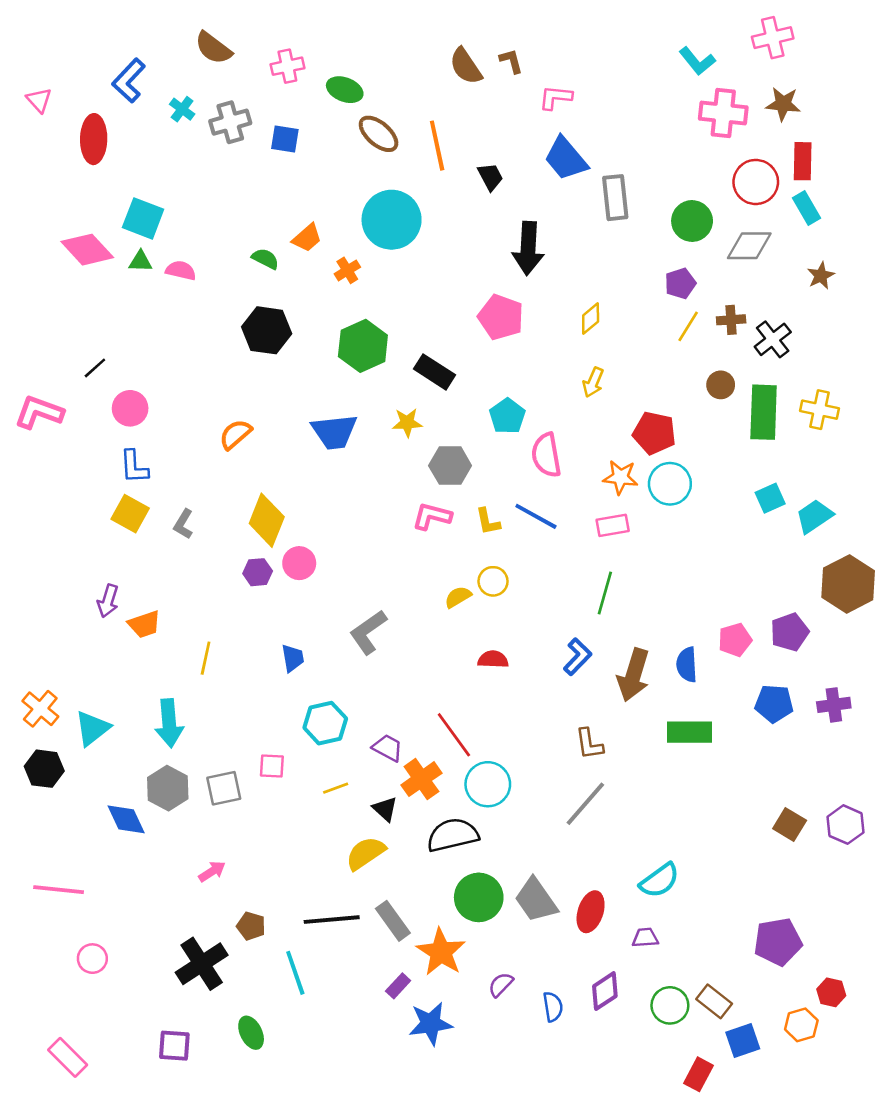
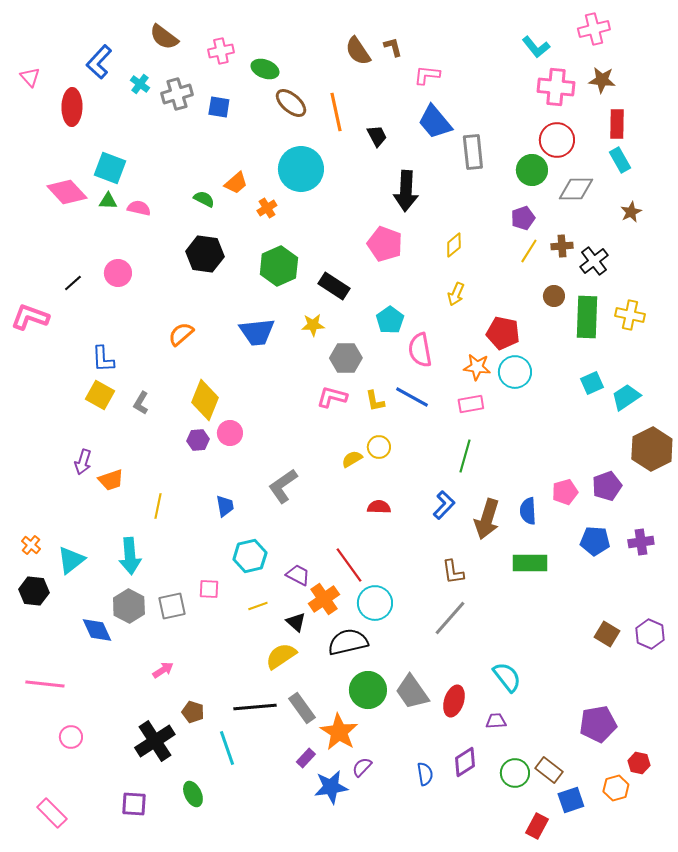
red circle: (756, 182) -> (557, 140), moved
pink circle: (130, 408) -> (118, 273), moved
orange cross: (40, 709) -> (31, 545), size x0.7
cyan semicircle: (660, 881) -> (507, 677), turned -92
purple semicircle: (501, 985) -> (362, 767), moved

